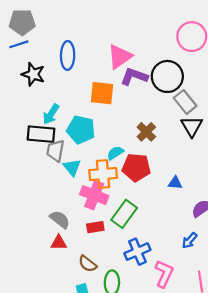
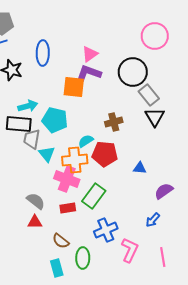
pink triangle: (120, 57) -> (90, 54), size x0.7
purple L-shape: (134, 76) -> (89, 73), moved
cyan arrow: (51, 114) -> (28, 106), turned -138
brown cross: (146, 132) -> (114, 122), turned 30

